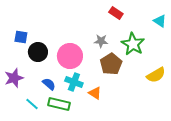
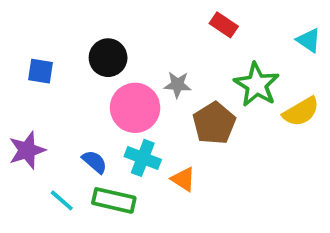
gray star: (101, 41) -> (177, 85), moved
black circle: (38, 52) -> (108, 58), moved
yellow semicircle: (156, 75) -> (301, 112), moved

